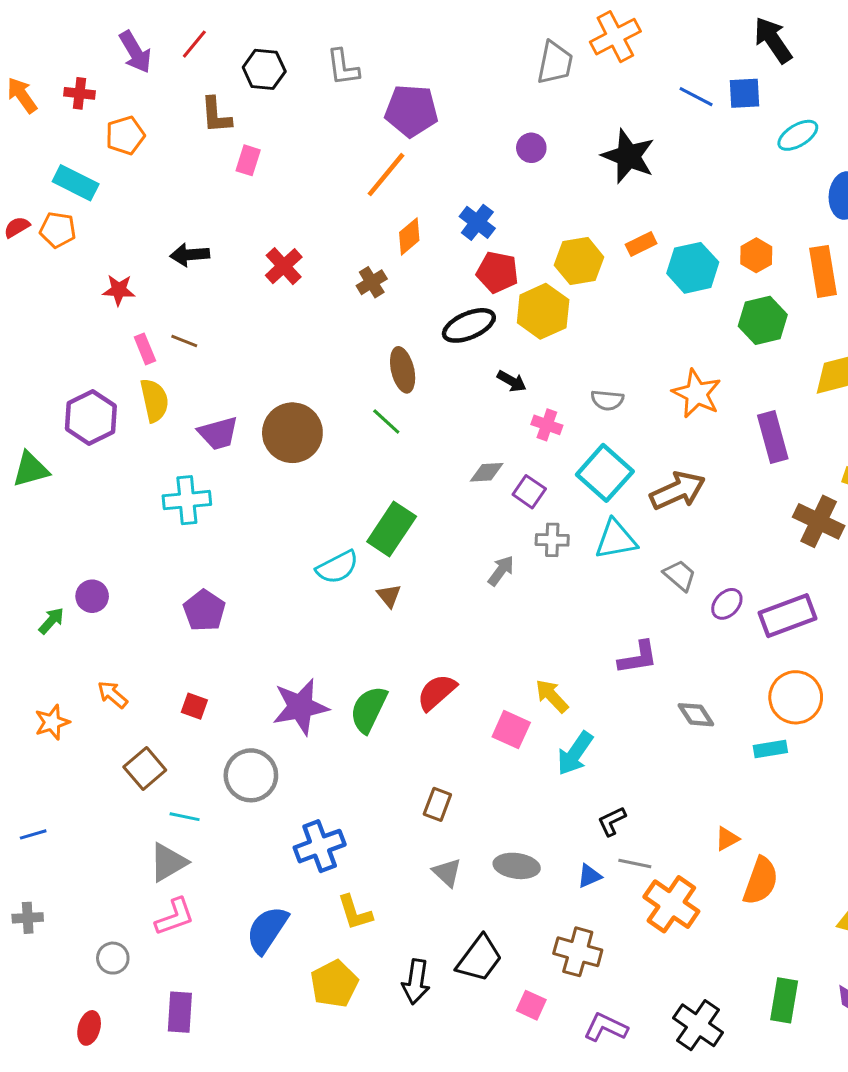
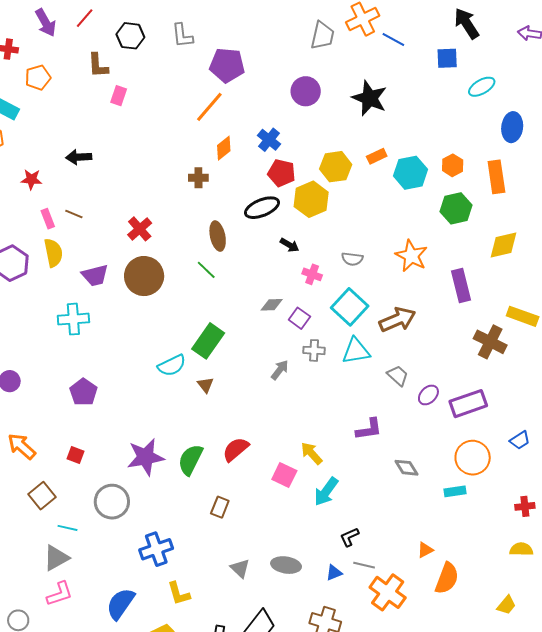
blue line: (696, 97) -> (393, 39), moved
purple circle: (531, 148) -> (306, 91), size x1.5
red cross: (284, 266) -> (140, 229), moved
brown cross: (372, 282) -> (198, 178), turned 30
orange arrow: (112, 695) -> (22, 446), size x1.4
brown rectangle: (437, 804) -> (220, 507), moved

